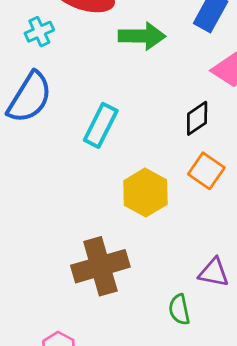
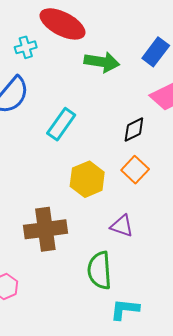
purple triangle: (214, 273) -> (122, 226), moved
green semicircle: (179, 310) -> (100, 270), size x1.6

